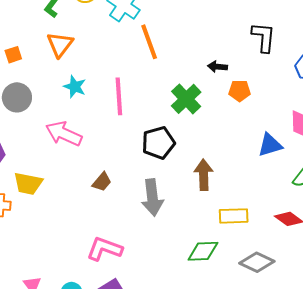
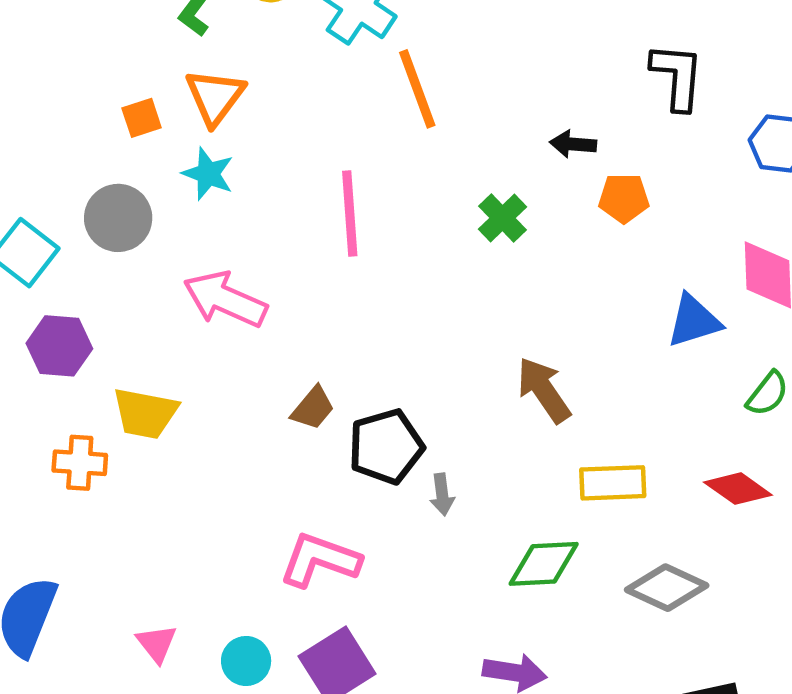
orange square: (13, 55) -> (142, 118), moved
cyan star: (75, 87) -> (208, 174), moved
green cross: (186, 99) -> (502, 218), size x0.7
black pentagon: (158, 143) -> (386, 447), moved
brown arrow: (204, 175) -> (544, 390), turned -32
gray arrow: (152, 197) -> (442, 494), moved, size x0.5

